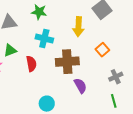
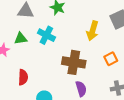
cyan cross: (44, 39) -> (46, 35), moved
red semicircle: (31, 64) -> (23, 77), moved

